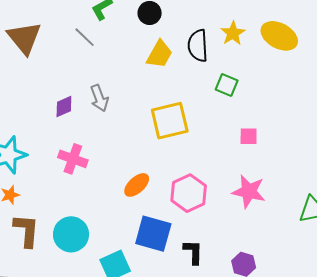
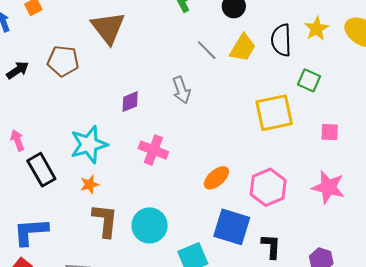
gray line: (85, 37) -> (207, 50), moved
purple diamond: (64, 106) -> (130, 102), moved
yellow square: (170, 121) -> (274, 113), moved

